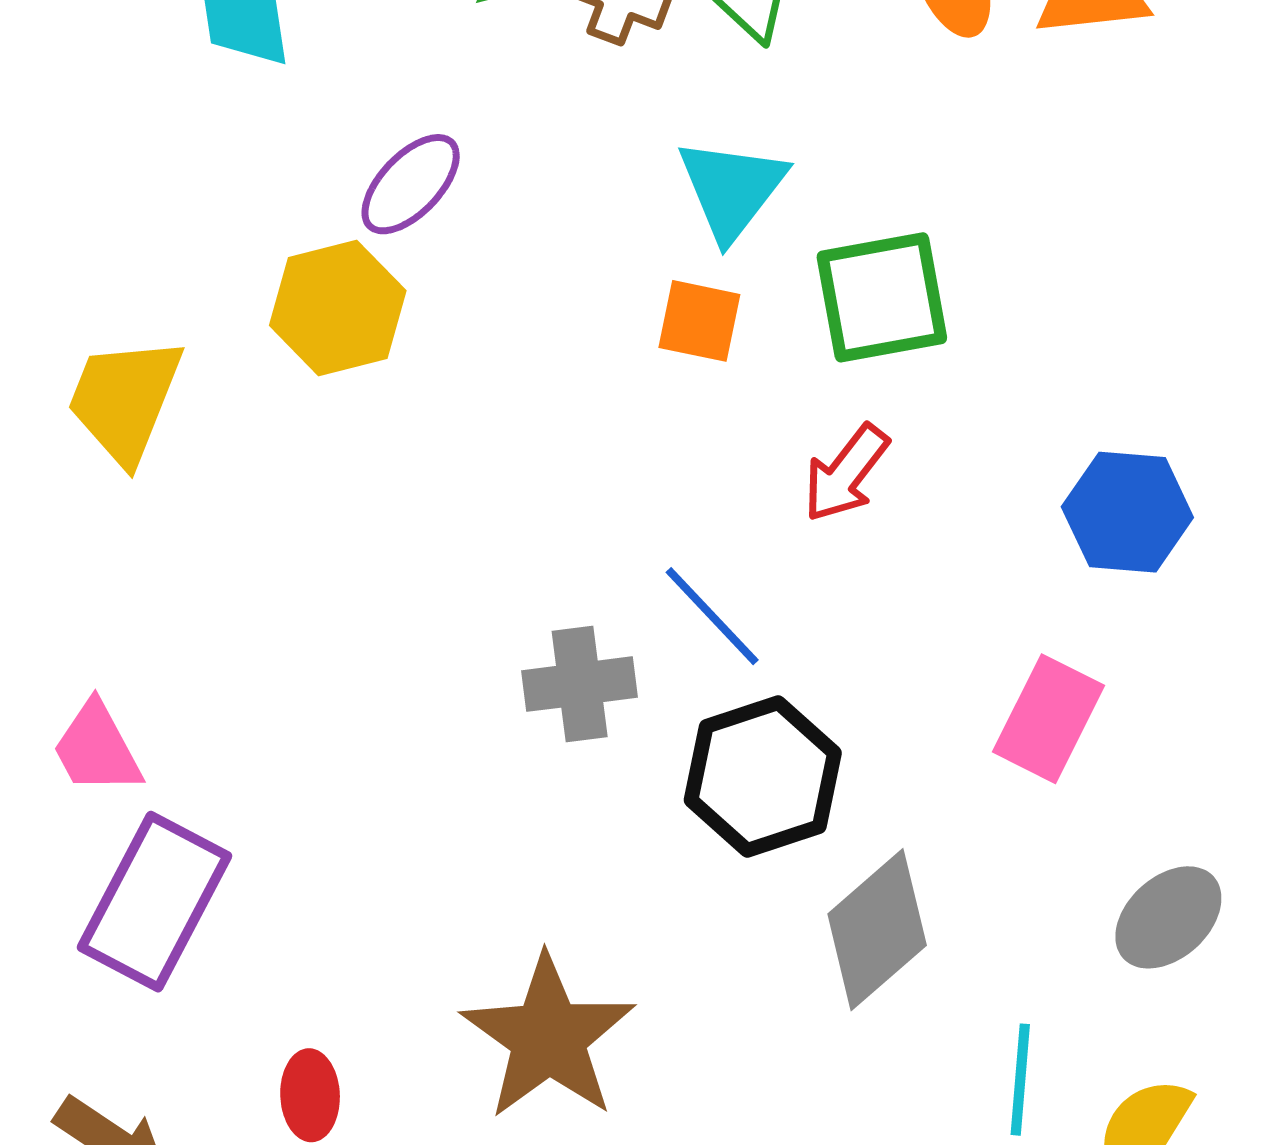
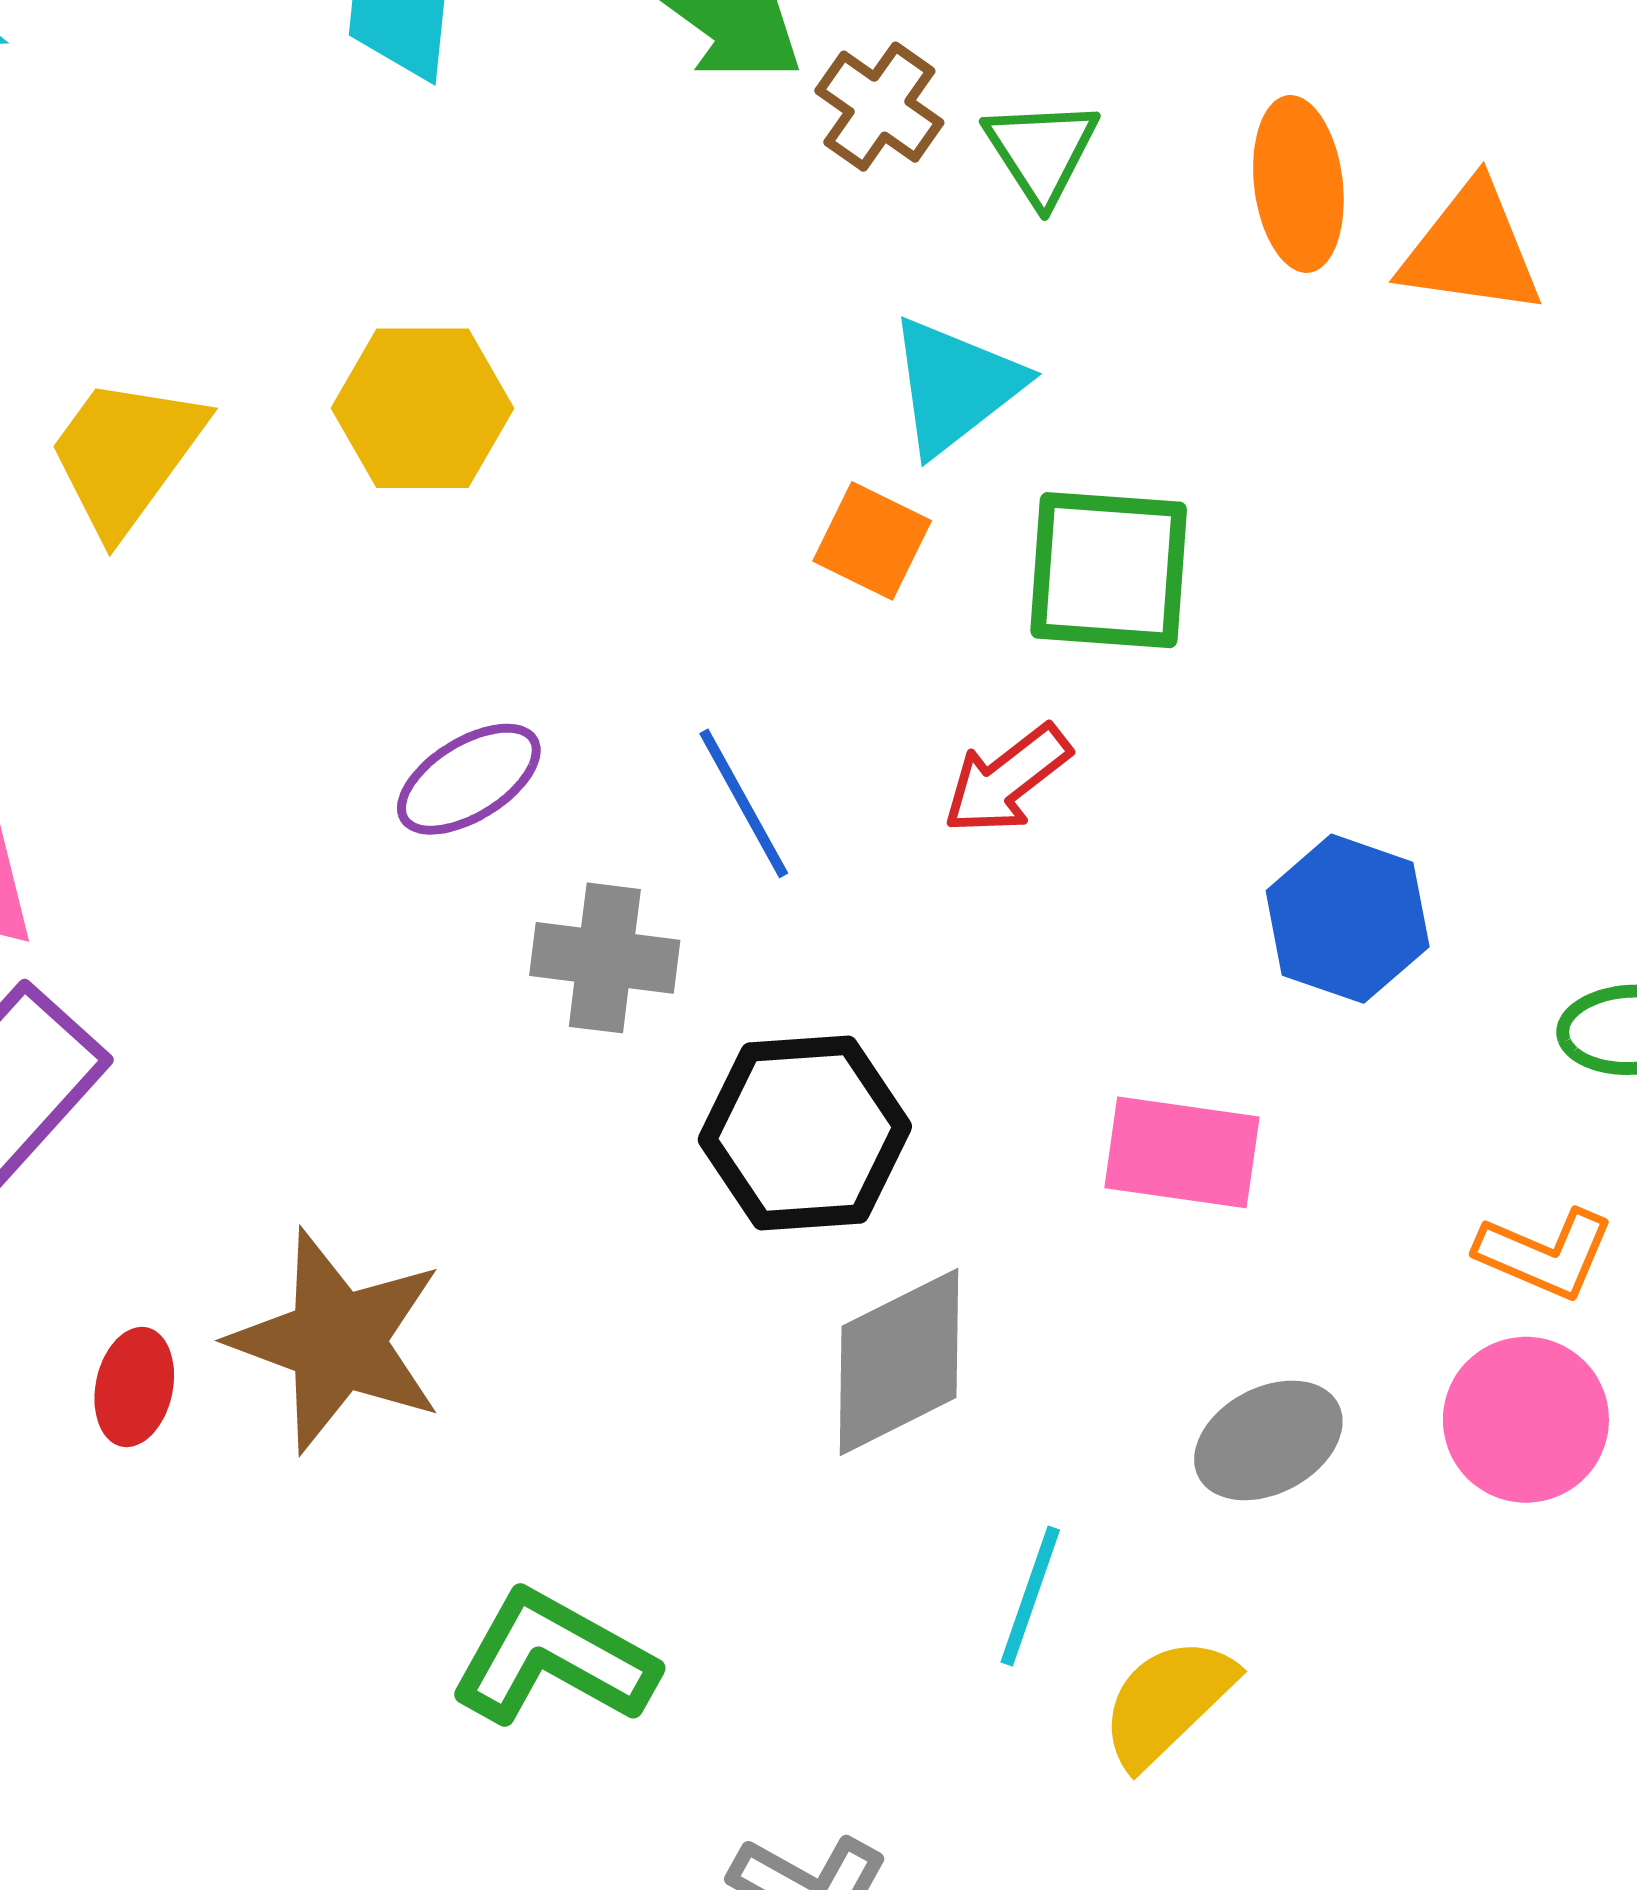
purple ellipse: (411, 184) -> (469, 779), moved
blue line: (712, 616) -> (744, 803), moved
pink rectangle: (1048, 719) -> (1182, 1152), turned 57
brown star: (548, 1037) -> (337, 1341), moved, turned -30

